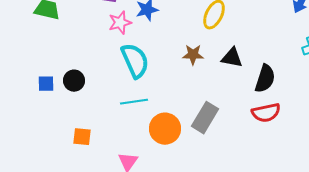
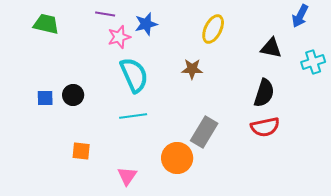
black triangle: (232, 58) -> (271, 48), moved
orange circle: (165, 129) -> (177, 158), moved

